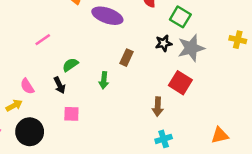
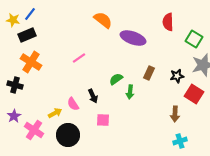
black star: (164, 43) -> (177, 76), moved
green semicircle: (70, 65) -> (116, 79), moved
pink semicircle: (27, 86) -> (73, 104), moved

